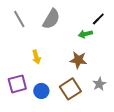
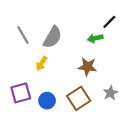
gray line: (19, 19) -> (23, 35), moved
gray semicircle: (51, 19) -> (52, 37), moved
yellow arrow: (36, 57) -> (42, 63), turned 48

